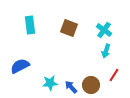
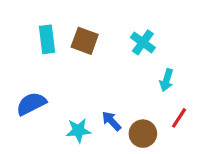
brown square: (69, 28) -> (85, 41), moved
cyan cross: (104, 30) -> (143, 42), moved
blue arrow: (71, 87) -> (111, 121), moved

